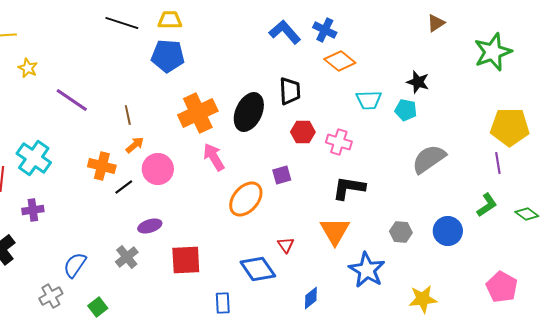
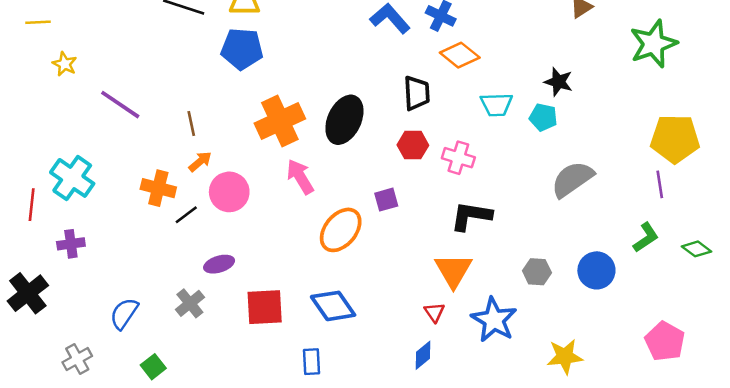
black trapezoid: (290, 91) -> (417, 93), moved
red triangle: (286, 245) -> (434, 312), moved
blue diamond: (258, 269) -> (333, 306), moved
gray cross: (51, 296) -> (77, 359), moved

